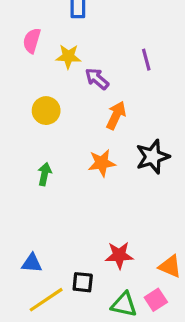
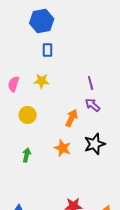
pink semicircle: (32, 41) -> (14, 84), moved
purple arrow: (97, 79) -> (93, 105), moved
orange star: (102, 163) -> (63, 148), turned 30

